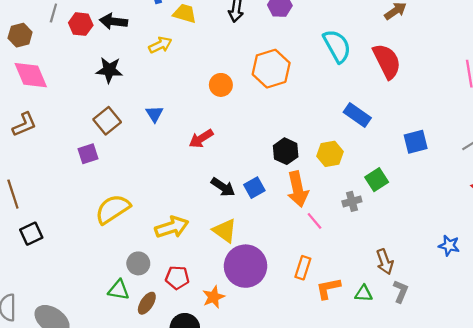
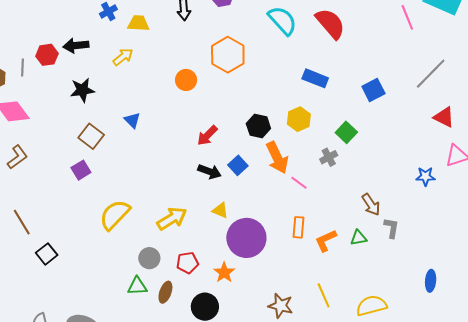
gray line: (53, 13) -> (22, 67), moved
red arrow: (201, 139) -> (207, 136), moved
yellow triangle: (225, 231) -> (220, 210), size x0.7

